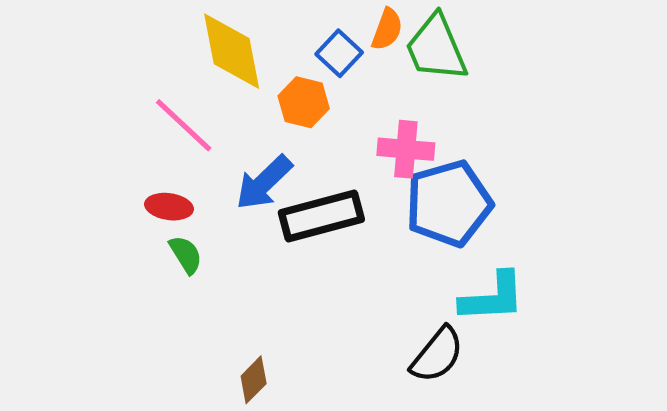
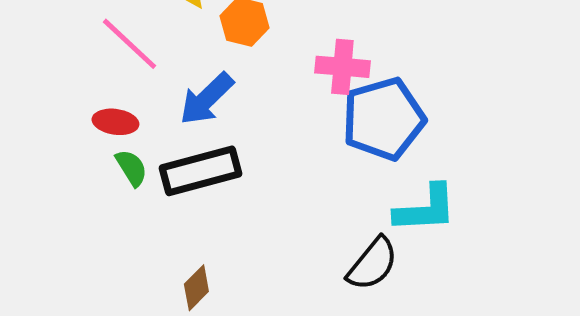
black rectangle: (321, 216) -> (200, 171), moved

